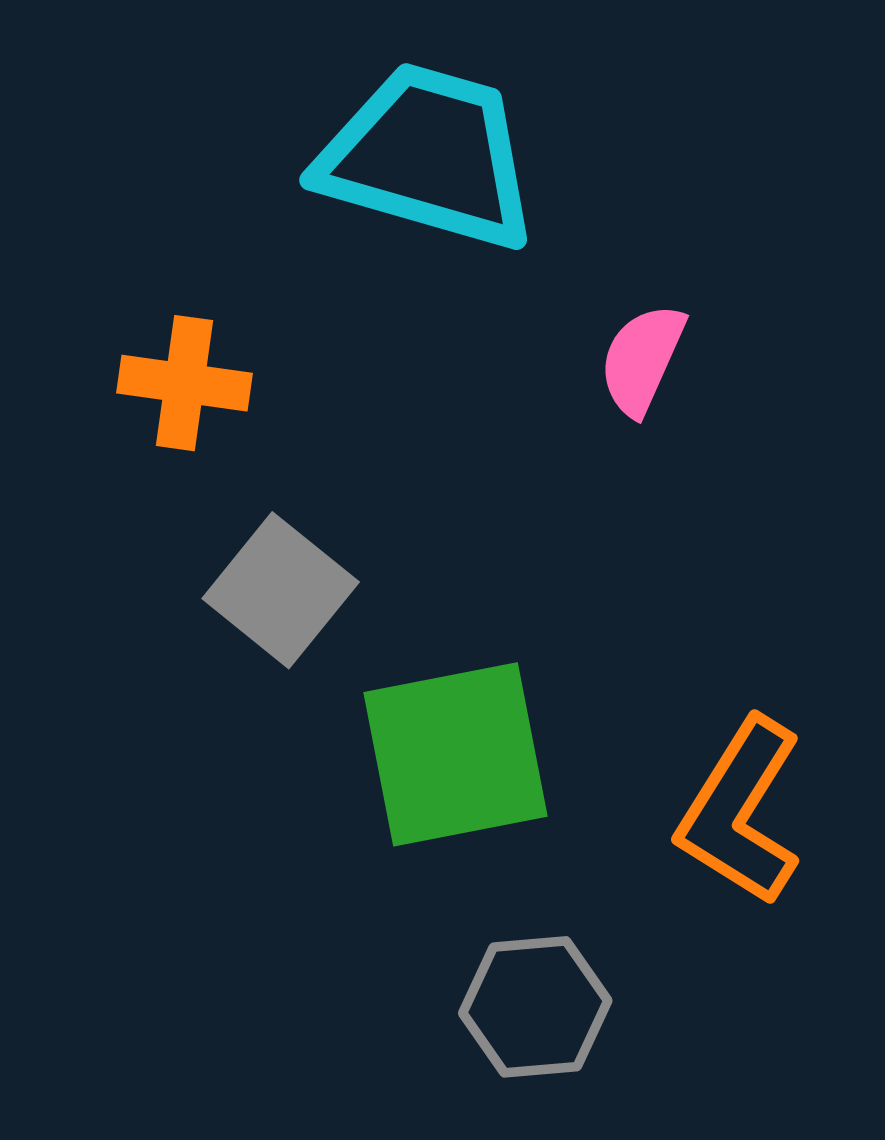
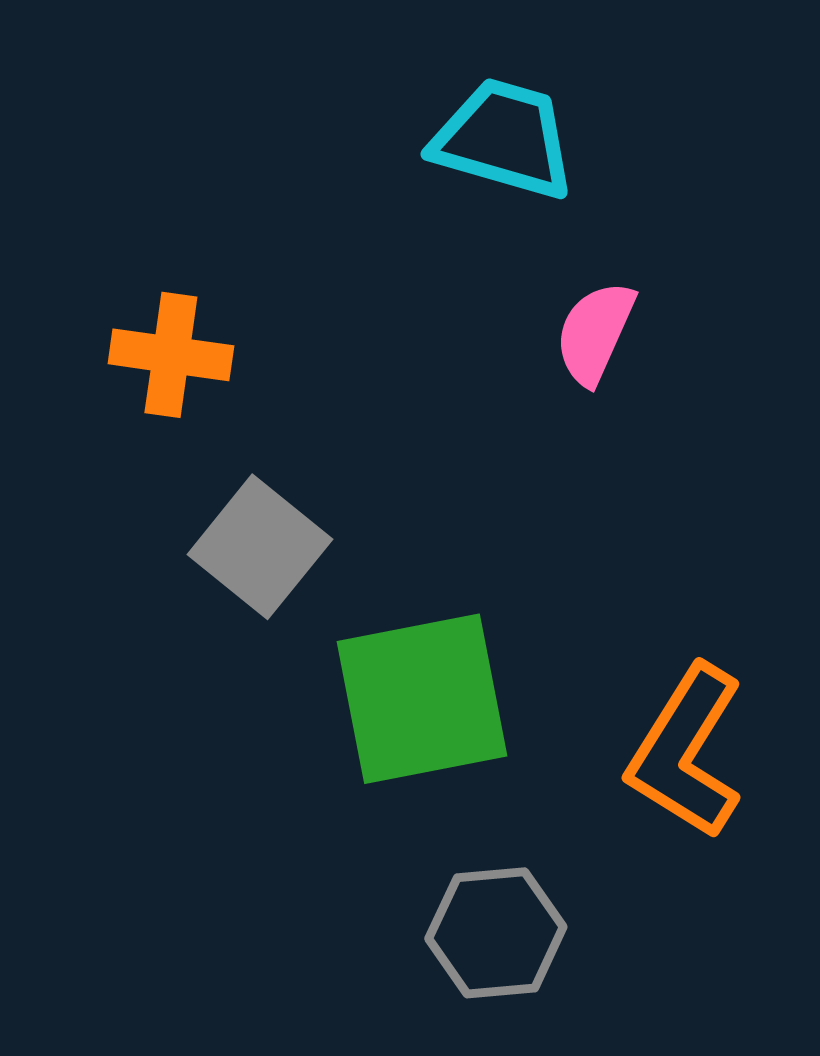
cyan trapezoid: (428, 156) -> (504, 139), moved, size x0.7

